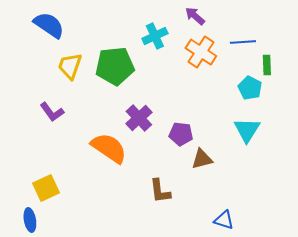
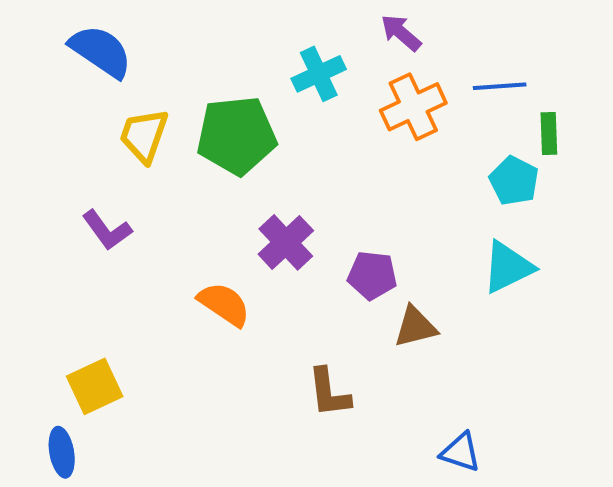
orange cross: (201, 52) -> (413, 107), turned 32
cyan triangle: (247, 130) -> (508, 267), turned 32
orange semicircle: (109, 148) -> (224, 304), size x0.7

